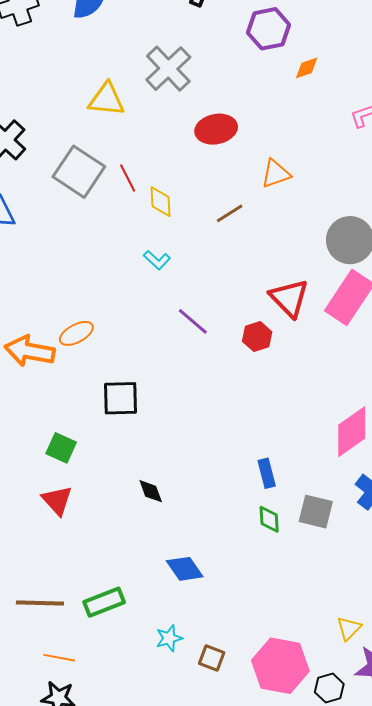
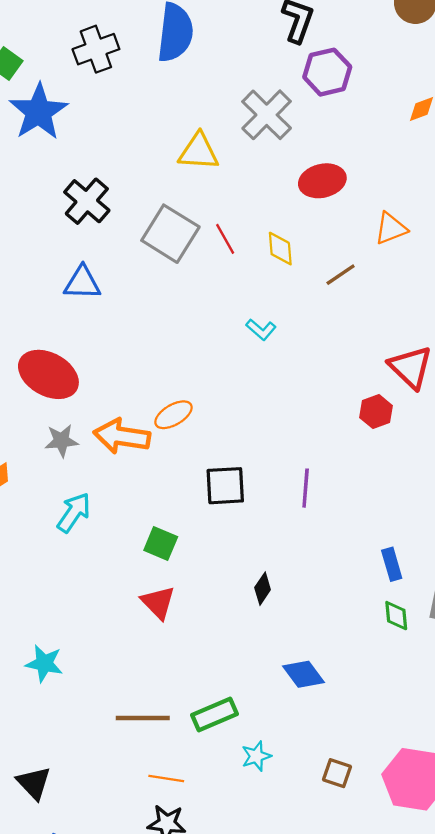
purple hexagon: (269, 29) -> (327, 72), moved
yellow diamond: (160, 202) -> (280, 249), moved
purple line: (193, 321) -> (306, 488), moved, turned 56
black diamond: (151, 491) -> (263, 589), turned 56
cyan star: (169, 638) -> (256, 756), moved

